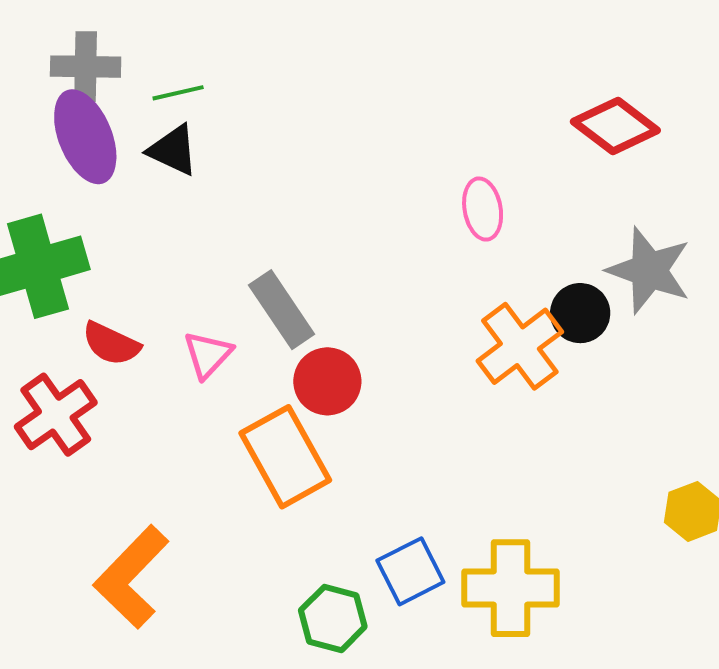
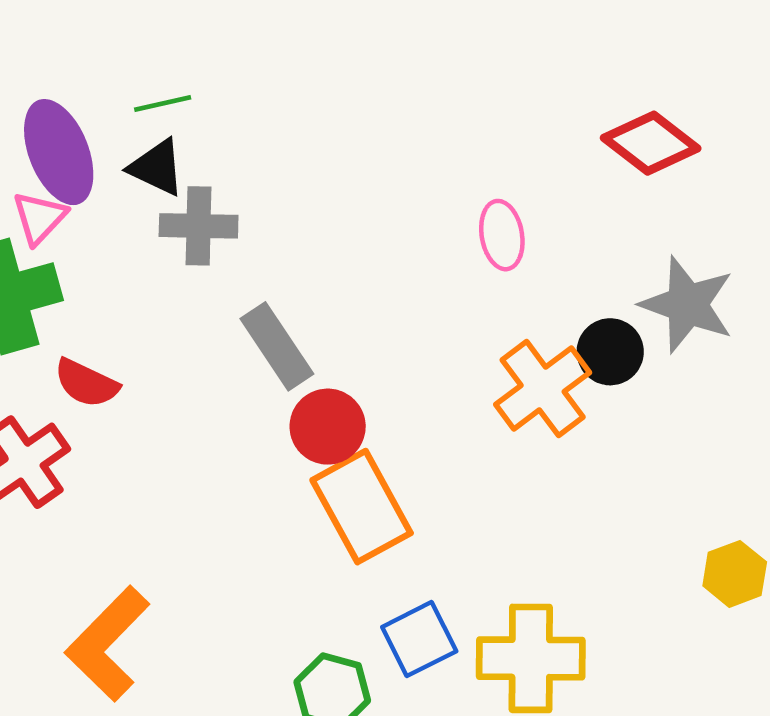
gray cross: (86, 67) -> (199, 226), moved
pink triangle: (208, 355) -> (39, 218), moved
orange rectangle: (285, 457) -> (362, 507), moved

